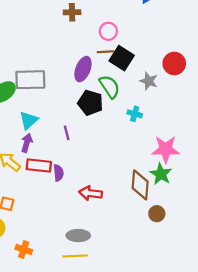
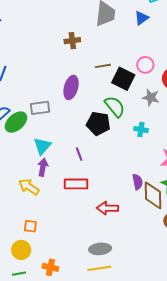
pink circle: (108, 31) -> (145, 65), moved
brown line: (105, 52) -> (103, 66), moved
purple ellipse: (83, 69) -> (71, 87), moved
gray rectangle: (30, 80) -> (40, 108), size x0.7
red rectangle: (39, 166) -> (76, 184), moved
purple semicircle: (58, 173) -> (138, 182), moved

